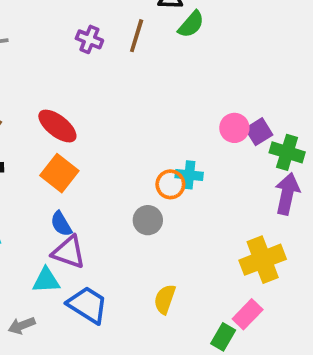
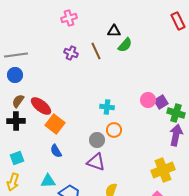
brown line: (137, 36) -> (96, 51), turned -42
red ellipse: (57, 126) -> (41, 106), moved
cyan cross: (189, 175) -> (107, 107), moved
gray circle: (148, 220) -> (97, 140), moved
purple triangle: (69, 252) -> (96, 162), moved

